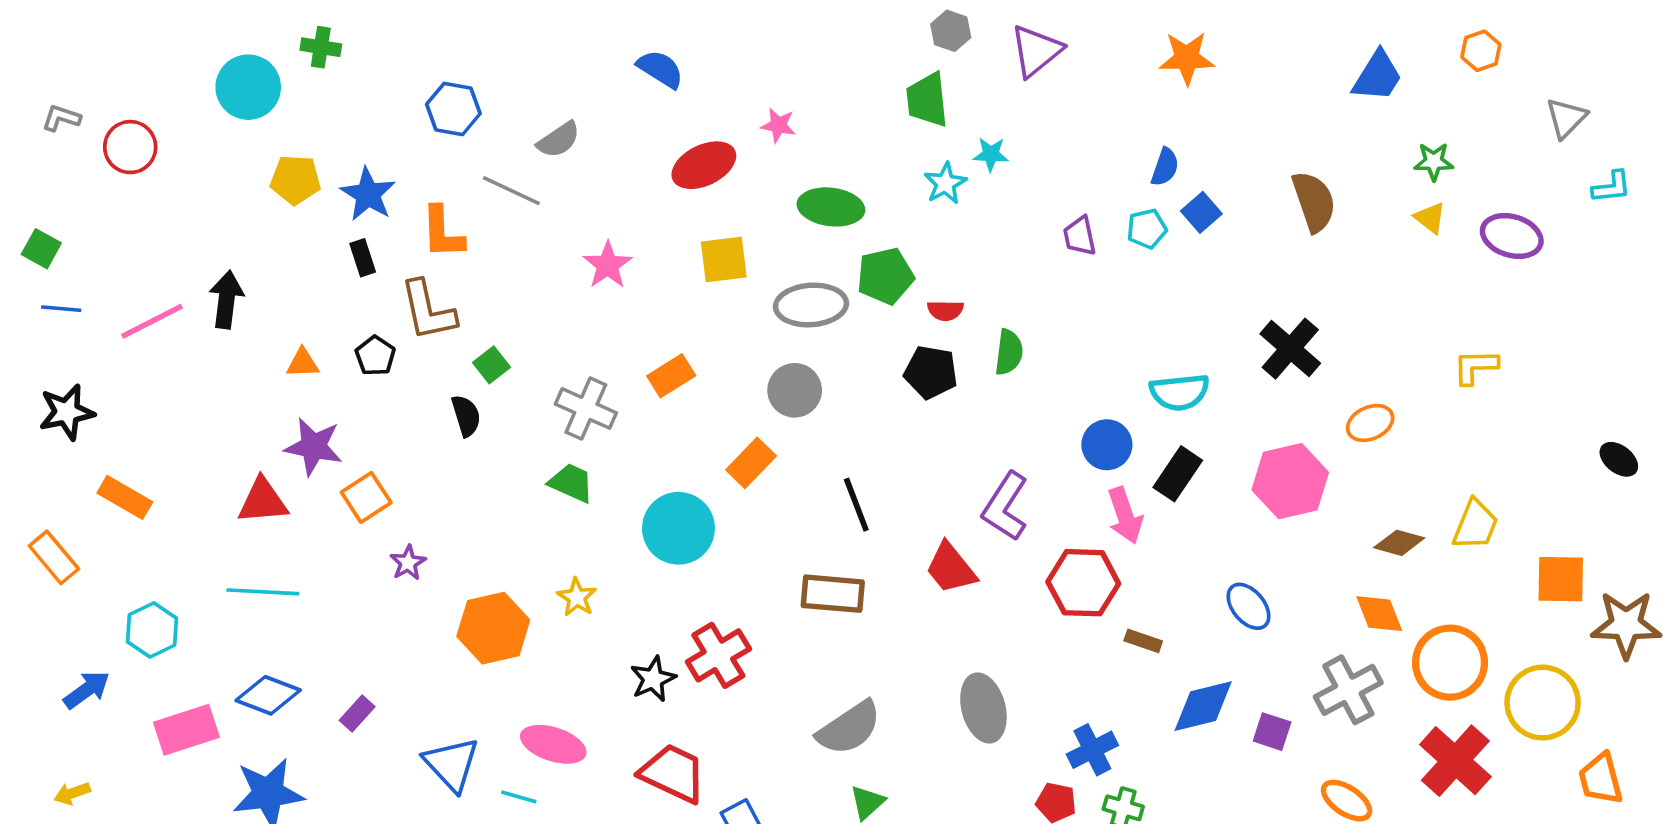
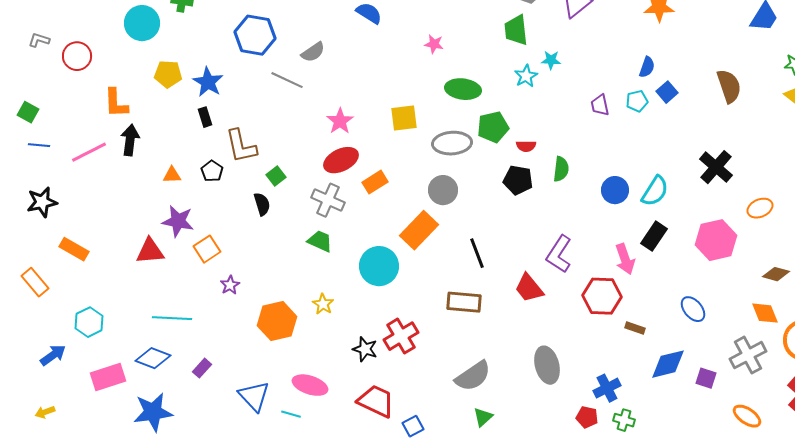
blue hexagon: (453, 109) -> (255, 35), size x1.4
red ellipse: (704, 165) -> (341, 160), moved
orange L-shape: (442, 232) -> (116, 103), moved
cyan semicircle: (1180, 392) -> (655, 191), turned -52
blue circle: (1107, 445) -> (615, 190), moved
orange rectangle: (751, 463) -> (419, 230), size x1.4
cyan line: (263, 592) -> (172, 318), moved
black star: (653, 679) -> (365, 349), turned -30

